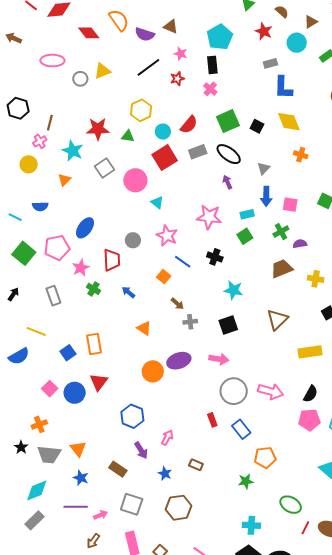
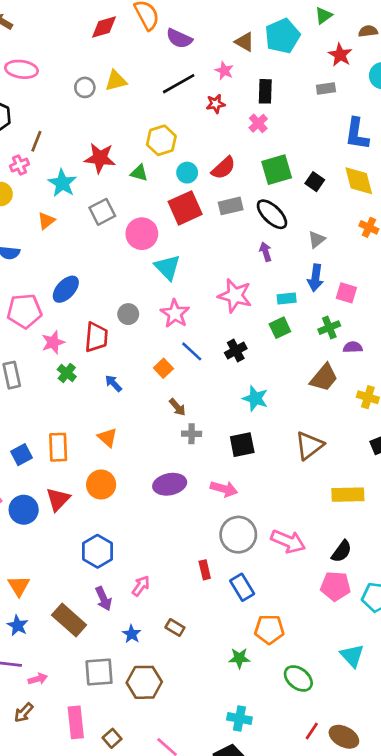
brown semicircle: (282, 12) -> (368, 31), turned -56
brown triangle: (171, 27) -> (245, 42), moved
red diamond: (89, 33) -> (104, 27), turned -75
cyan pentagon: (220, 37) -> (282, 36), moved
pink ellipse: (52, 61) -> (21, 69), moved
gray rectangle: (270, 63) -> (326, 89), moved
cyan triangle: (157, 202) -> (167, 267), size x1.5
black cross: (215, 257) -> (236, 351), turned 35
brown trapezoid: (282, 269) -> (324, 378), turned 145
orange triangle: (144, 328) -> (107, 437), moved
orange circle: (153, 371) -> (101, 485), moved
brown rectangle: (118, 469) -> (69, 620), size x1.4
gray square: (132, 504) -> (99, 672), moved, turned -30
green ellipse: (291, 505) -> (298, 678), moved

